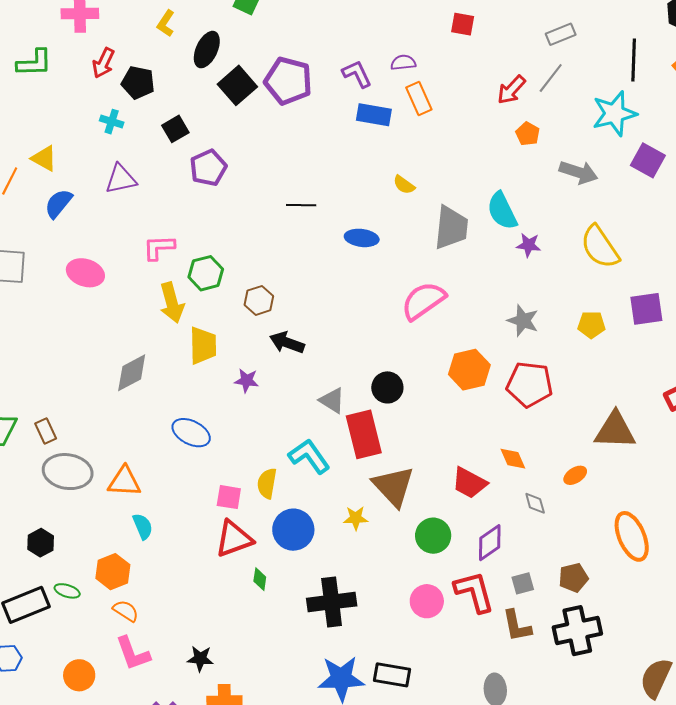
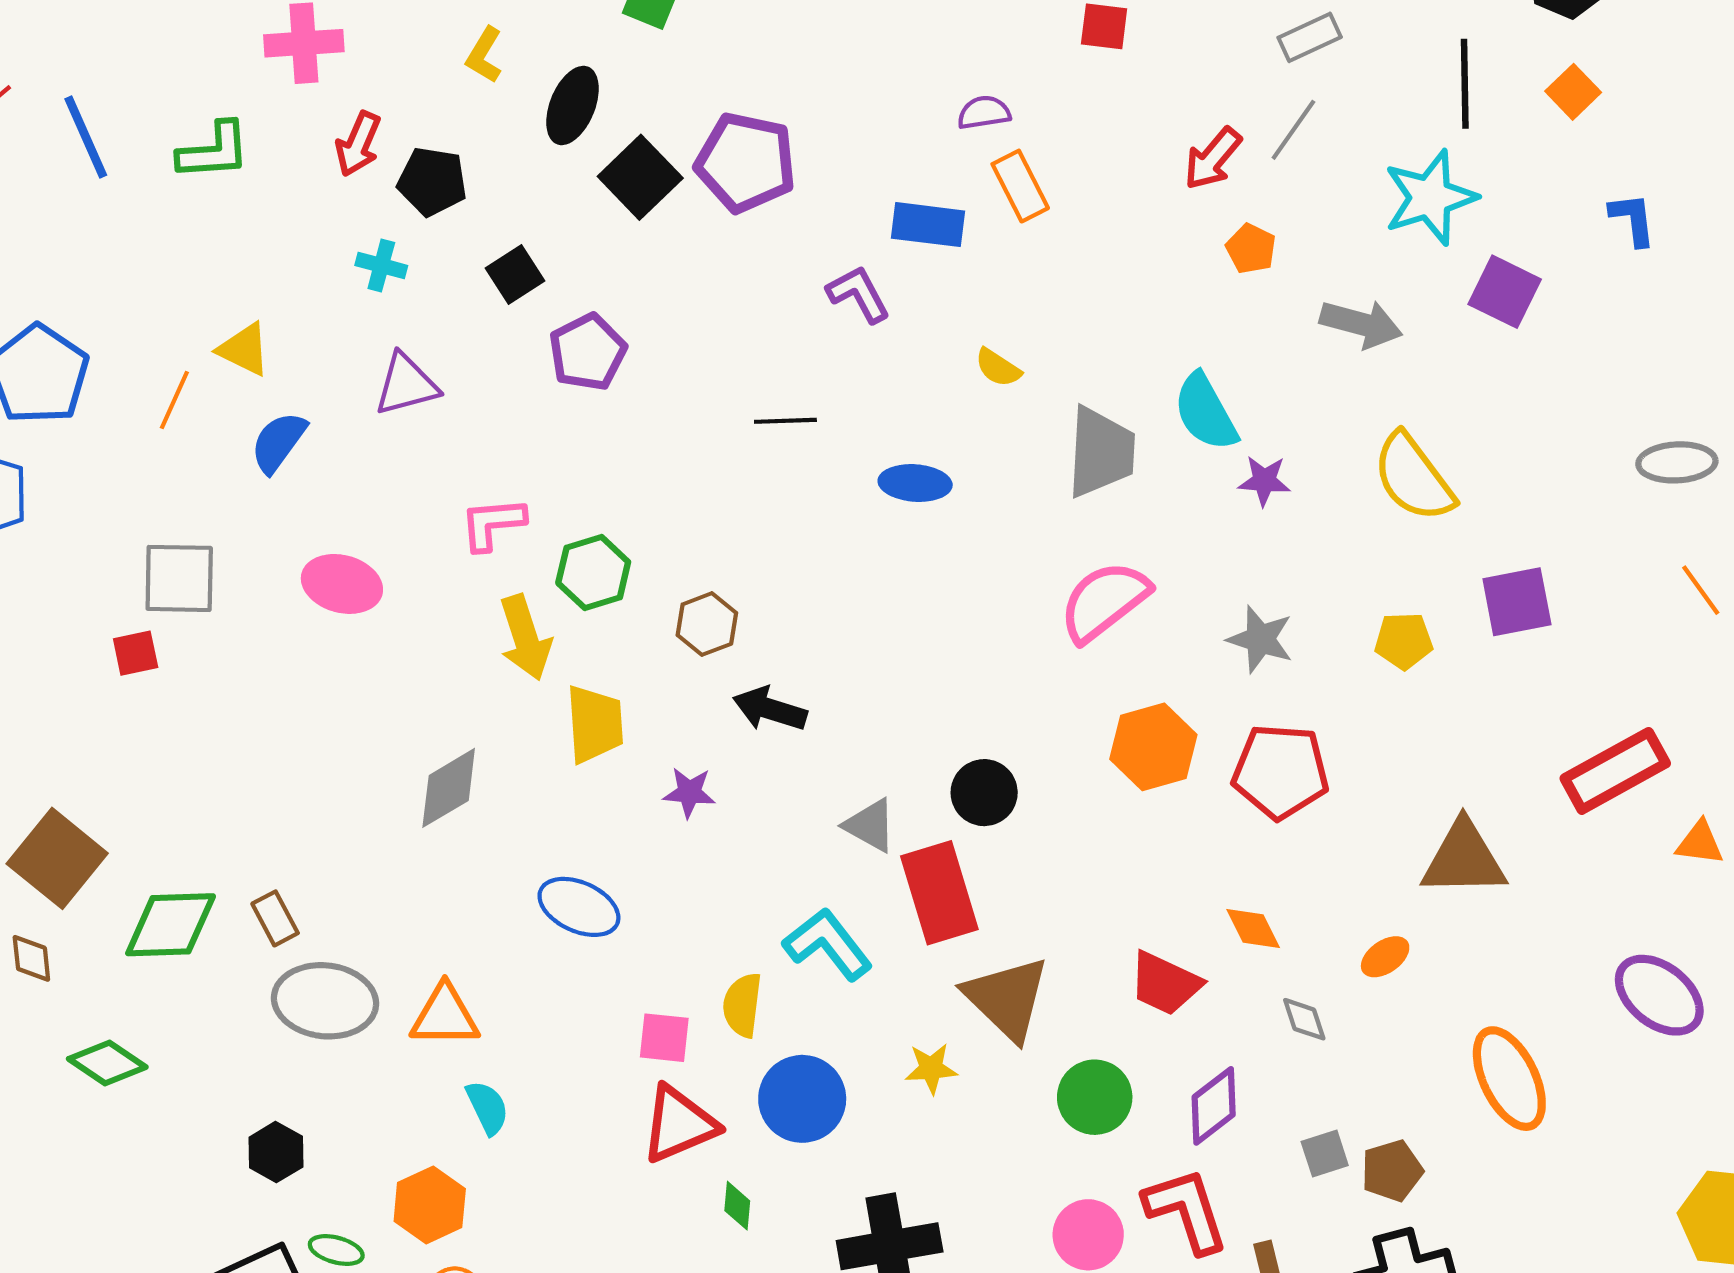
purple L-shape: (357, 74) -> (859, 294), moved
pink semicircle: (423, 301) -> (1104, 601), moved
gray square: (523, 583) -> (1325, 1154), moved

